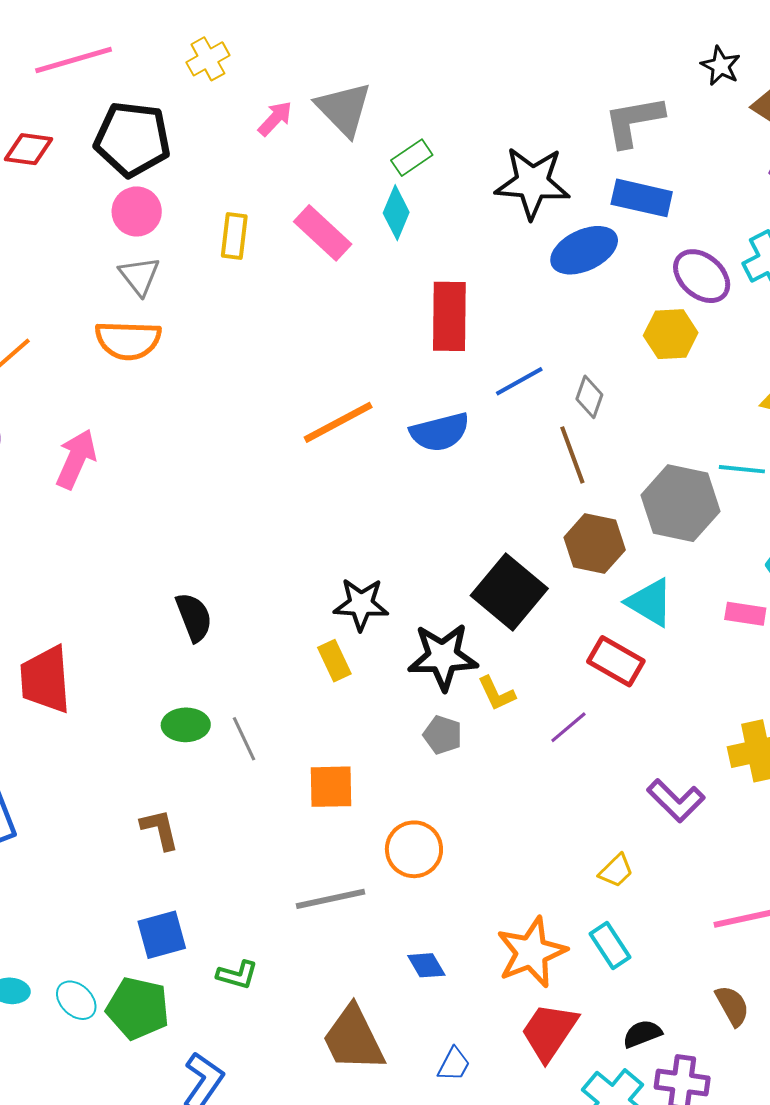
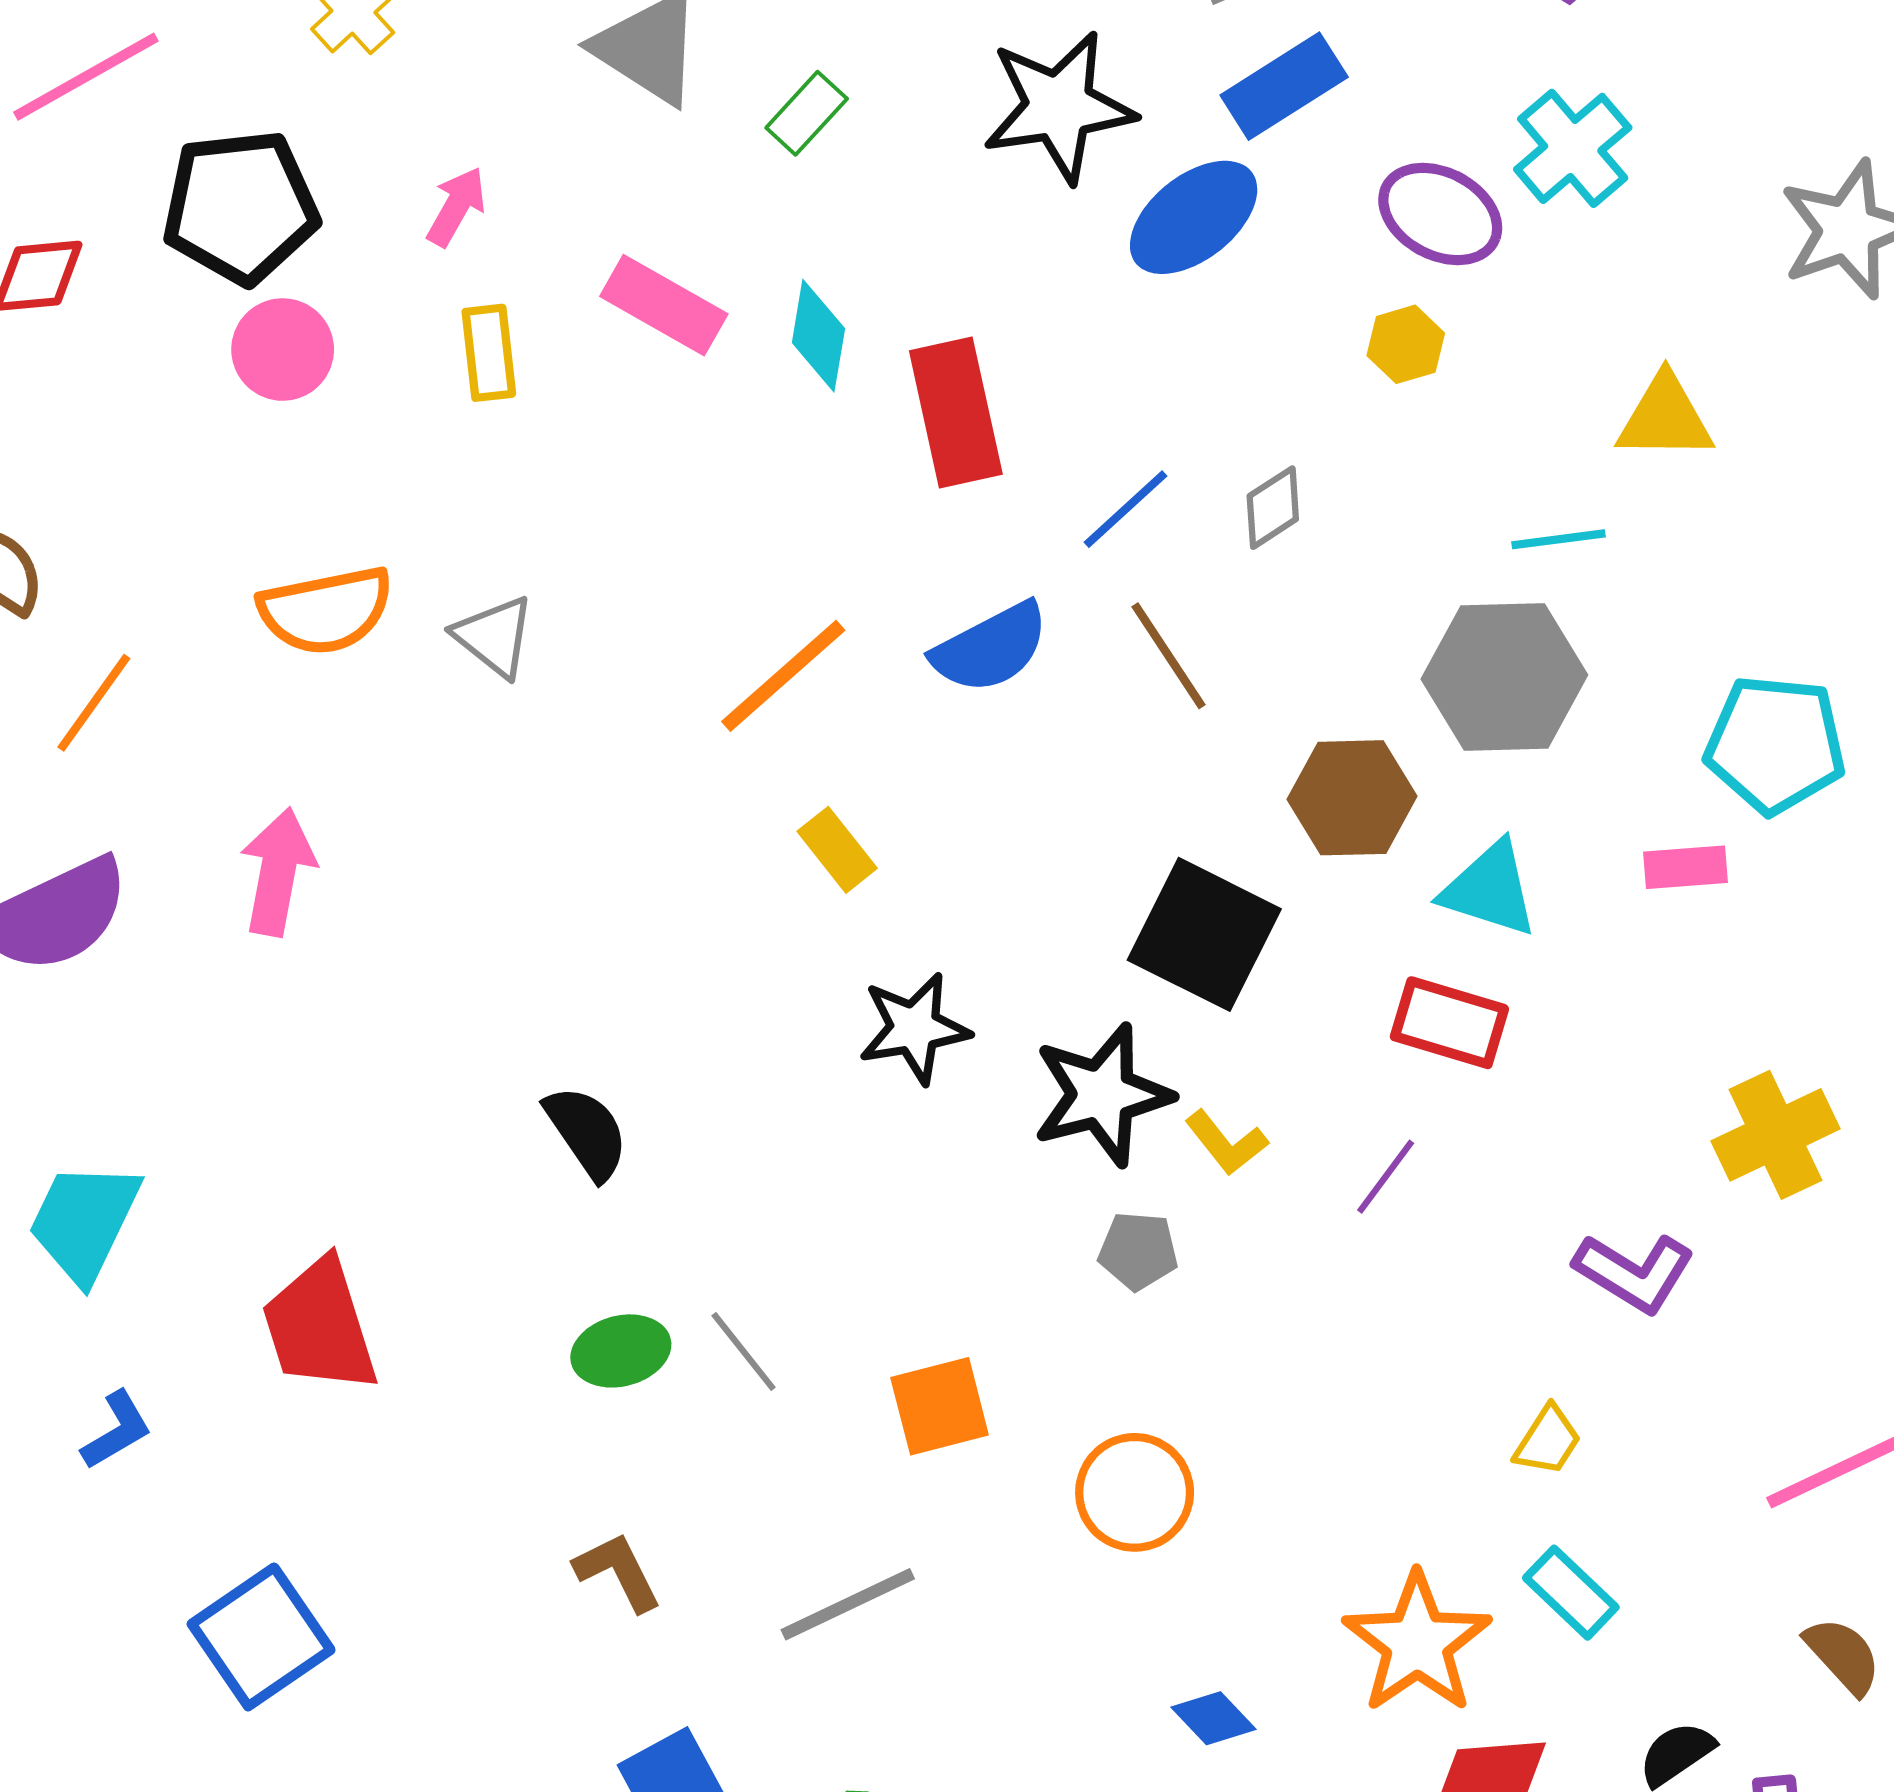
pink arrow: (275, 118) -> (456, 206), moved
blue rectangle: (642, 198) -> (1284, 86), turned -32
cyan diamond: (396, 213) -> (818, 336), moved
gray triangle: (139, 276) -> (494, 636), moved
yellow hexagon: (671, 334) -> (1406, 344), size x0.7
gray diamond: (589, 397) -> (1273, 508), turned 51
brown line: (572, 455) -> (1168, 656), moved
cyan line: (742, 469) -> (1558, 539), moved
yellow rectangle: (334, 661) -> (837, 850), moved
gray line: (331, 899) -> (848, 1604), moved

